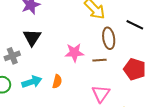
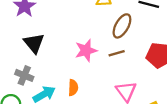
brown ellipse: (109, 38) -> (122, 26), turned 50
gray cross: (12, 56) -> (24, 75), moved, turned -35

